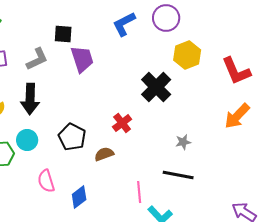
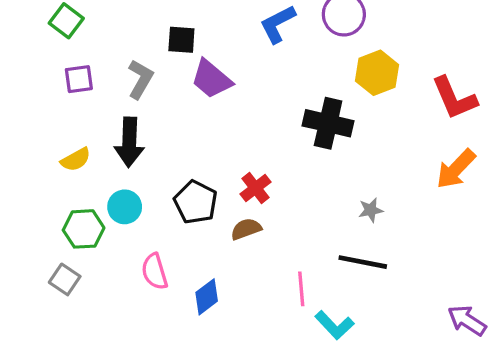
gray L-shape: (37, 59) -> (140, 79), turned -35
purple trapezoid: (82, 59) -> (211, 79), turned 148
black cross: (156, 87) -> (328, 123), turned -32
red cross: (122, 123) -> (256, 188), moved

